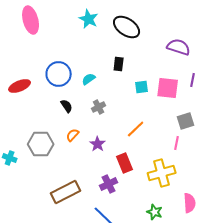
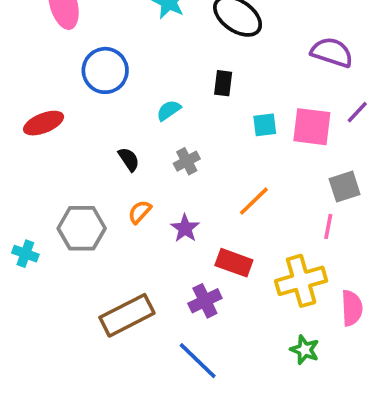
blue circle: (59, 74) -> (105, 70), moved
purple line: (193, 80) -> (357, 112), turned 32
red rectangle: (125, 163) -> (234, 263), turned -48
pink semicircle: (190, 203) -> (352, 308), moved
green star: (155, 212) -> (305, 350), moved

